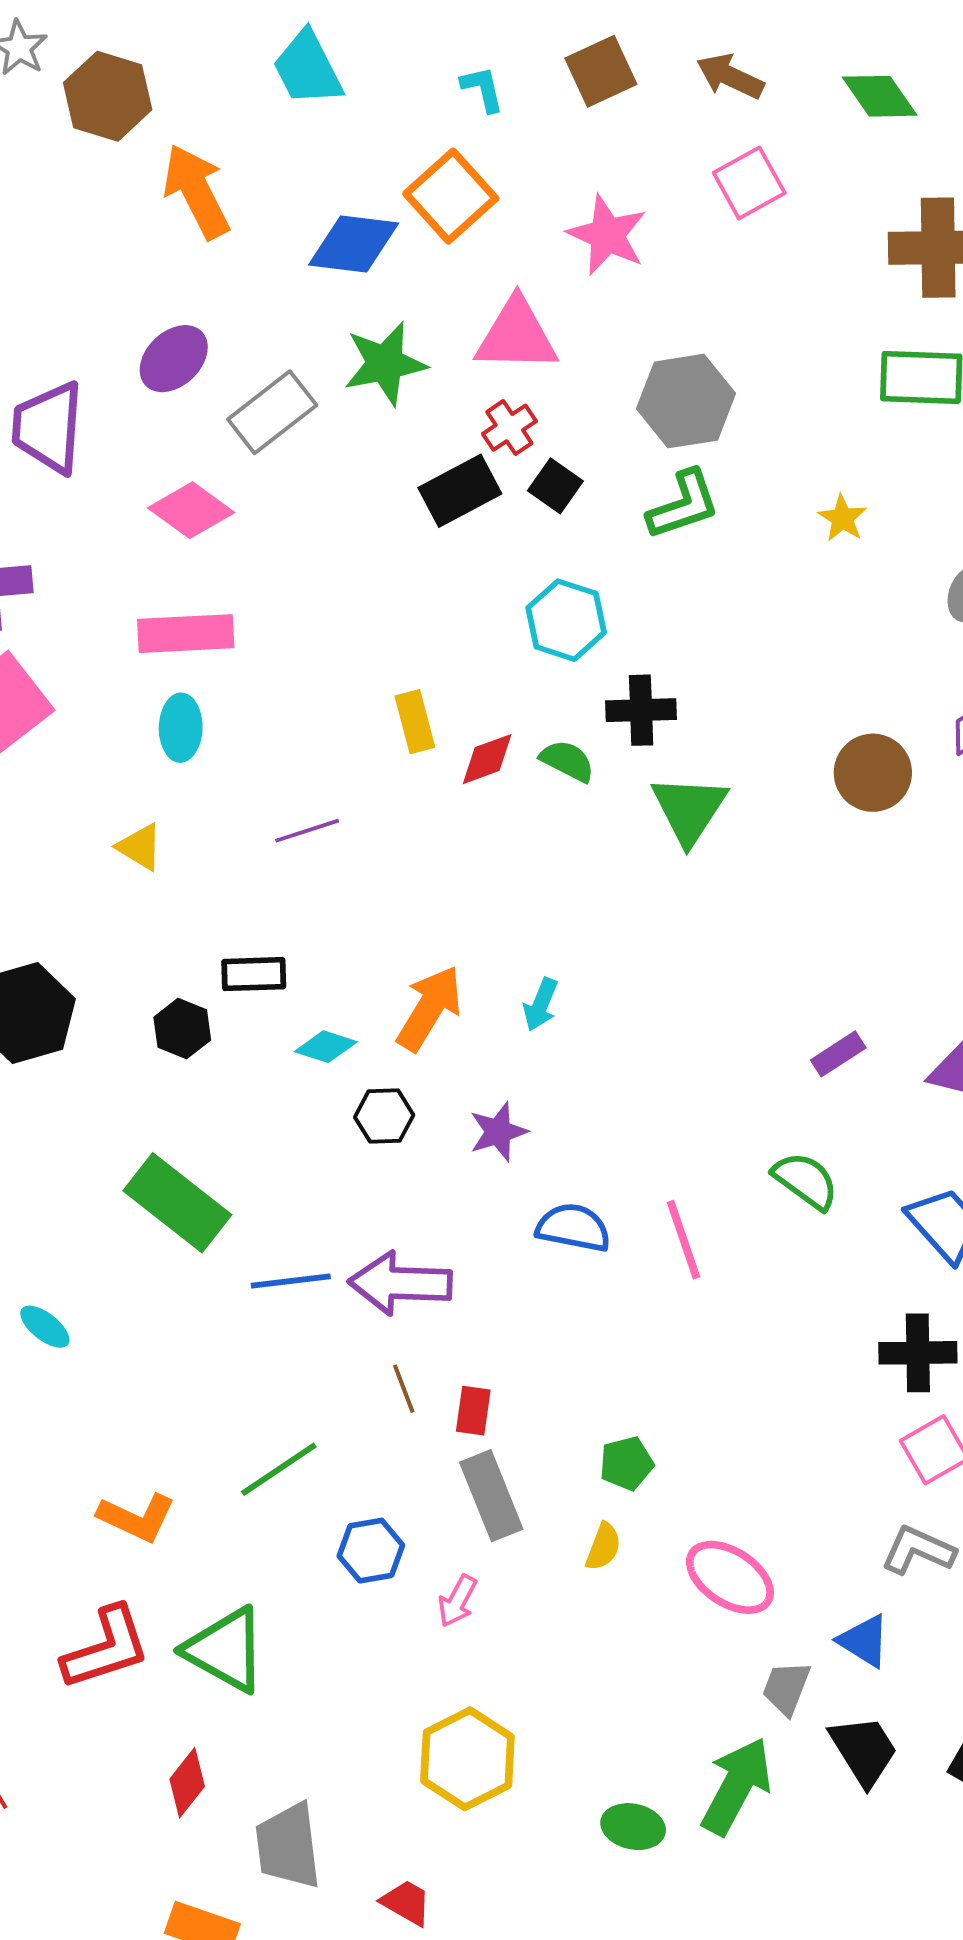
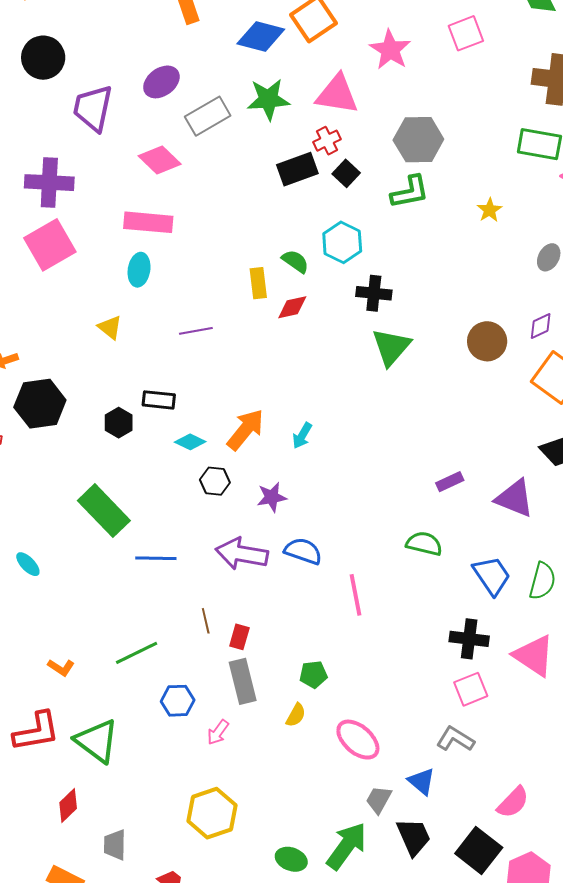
green semicircle: (567, 761) -> (295, 261), moved
green semicircle: (806, 1181) -> (424, 544), turned -30
pink line: (683, 1240) -> (356, 595), moved
purple arrow: (400, 1283) -> (242, 554), moved
orange L-shape: (137, 1518) -> (61, 667), size x0.7
gray trapezoid: (288, 1846) -> (115, 845), size x0.7

